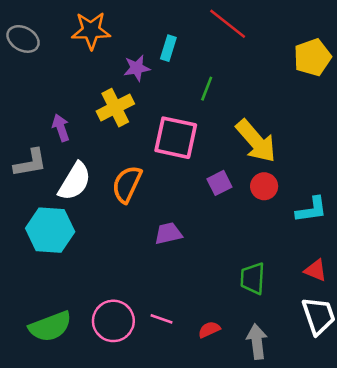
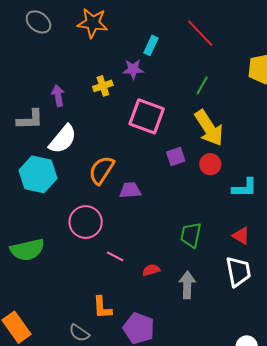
purple star: (137, 68) -> (133, 69), moved
green line: (207, 89) -> (202, 85), moved
yellow cross: (115, 108) -> (103, 86), size x0.7
orange semicircle: (127, 184) -> (102, 170), moved
pink circle: (113, 321) -> (86, 222), moved

